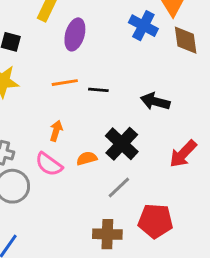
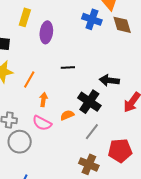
orange line: (65, 83) -> (29, 79), moved, turned -42
black arrow: (155, 101) -> (109, 80), moved
brown cross: (107, 234) -> (89, 164), turned 30

